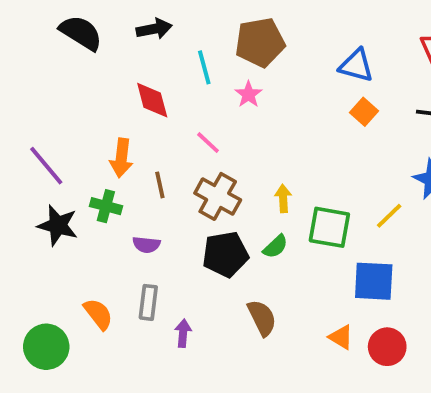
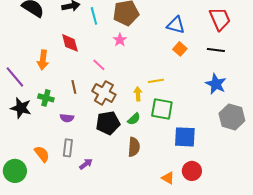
cyan line: (204, 67) -> (94, 16), moved
orange arrow: (121, 158) -> (43, 60), moved
yellow line: (389, 216) -> (156, 81), moved, turned 35
brown semicircle: (262, 318) -> (134, 147), moved, turned 30
purple arrow: (183, 333) -> (86, 164), turned 48
orange triangle: (341, 337) -> (168, 178), moved

